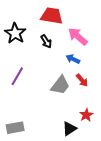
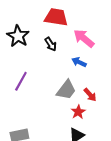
red arrow: (82, 80) -> (90, 95), moved
red star: (86, 115) -> (78, 112), moved

